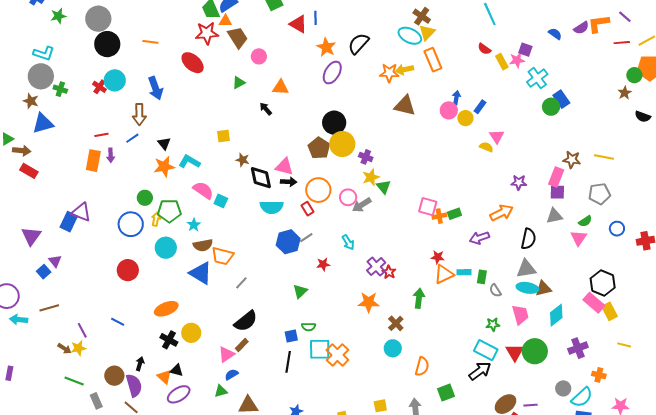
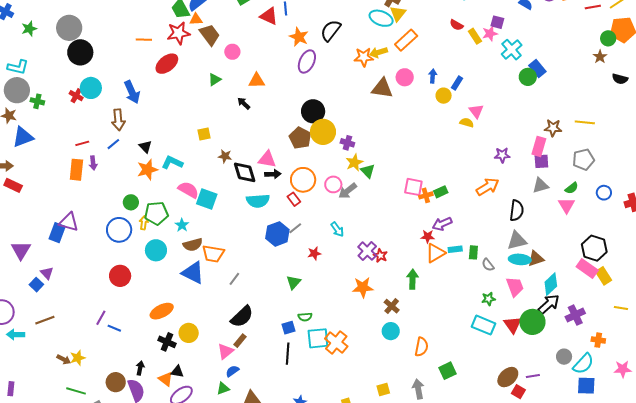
orange line: (150, 42) -> (144, 40), moved
orange rectangle: (433, 60) -> (406, 40), turned 75
red ellipse: (193, 63) -> (167, 64), turned -75
pink circle: (449, 110) -> (405, 77), moved
cyan square: (221, 201) -> (207, 199), size x1.5
purple arrow: (479, 238) -> (442, 224), moved
purple line: (82, 330) -> (101, 318), moved, turned 63
black arrow: (480, 371) -> (549, 304), moved

